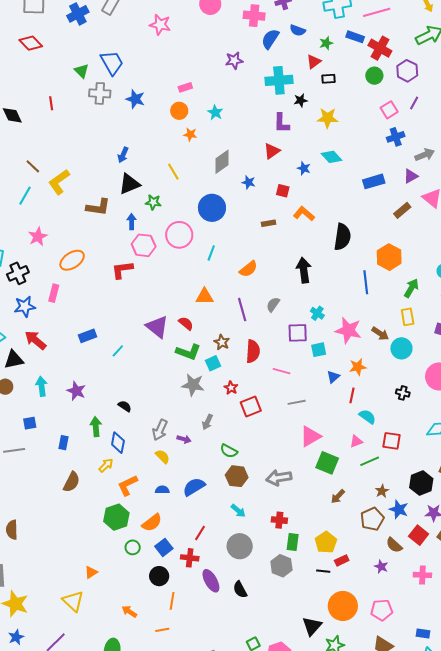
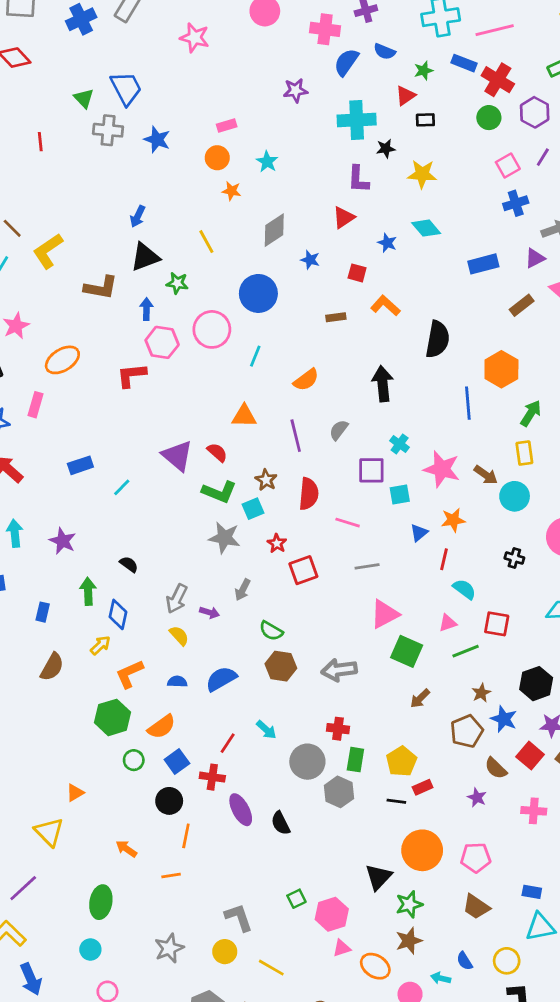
cyan arrow: (238, 511) -> (266, 730), moved
gray circle: (240, 546) -> (307, 762), moved

